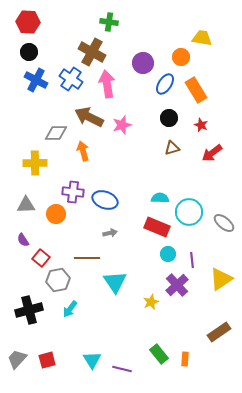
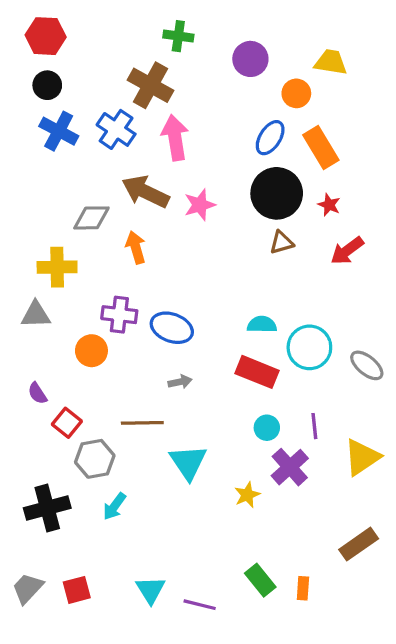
purple circle: (143, 63) -> (250, 59), moved
black circle: (169, 118) -> (277, 193), size x1.8
gray triangle: (26, 205) -> (36, 315), moved
cyan circle: (168, 254) -> (267, 428), moved

